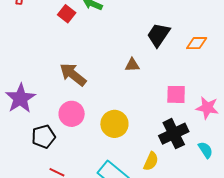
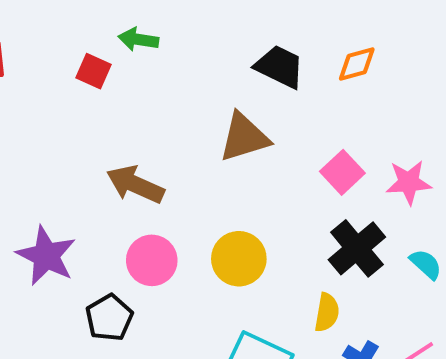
black trapezoid: (158, 35) -> (280, 67), turned 96
brown triangle: (132, 65) -> (244, 137), size x1.8
pink square: (176, 94) -> (342, 172), turned -30

